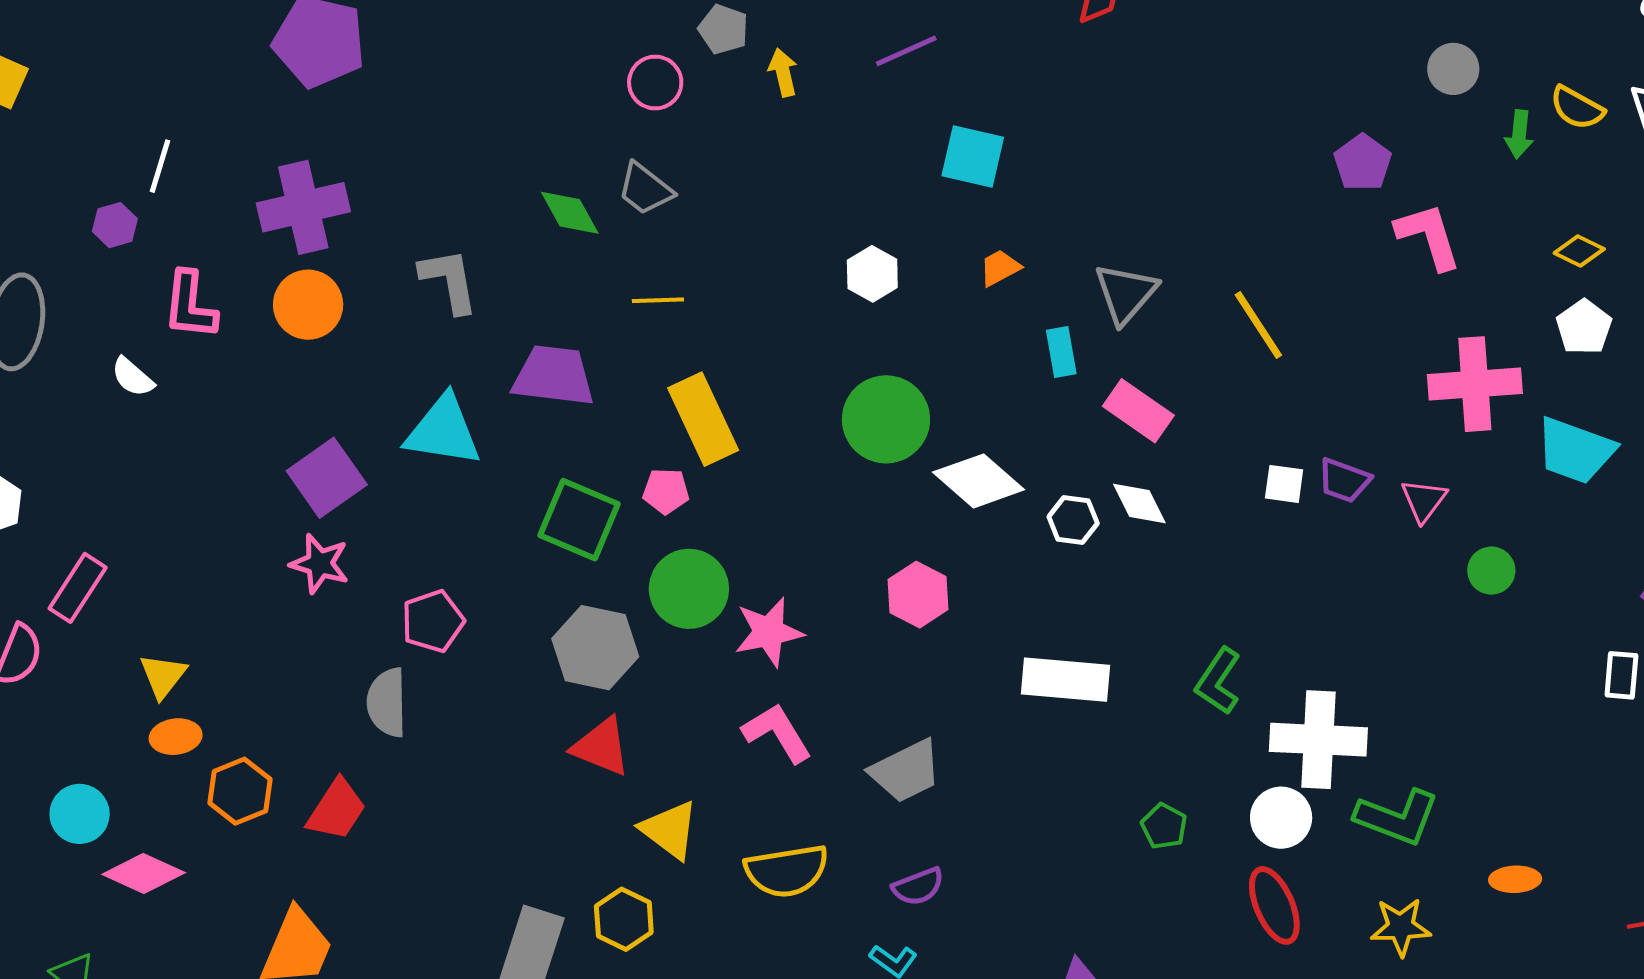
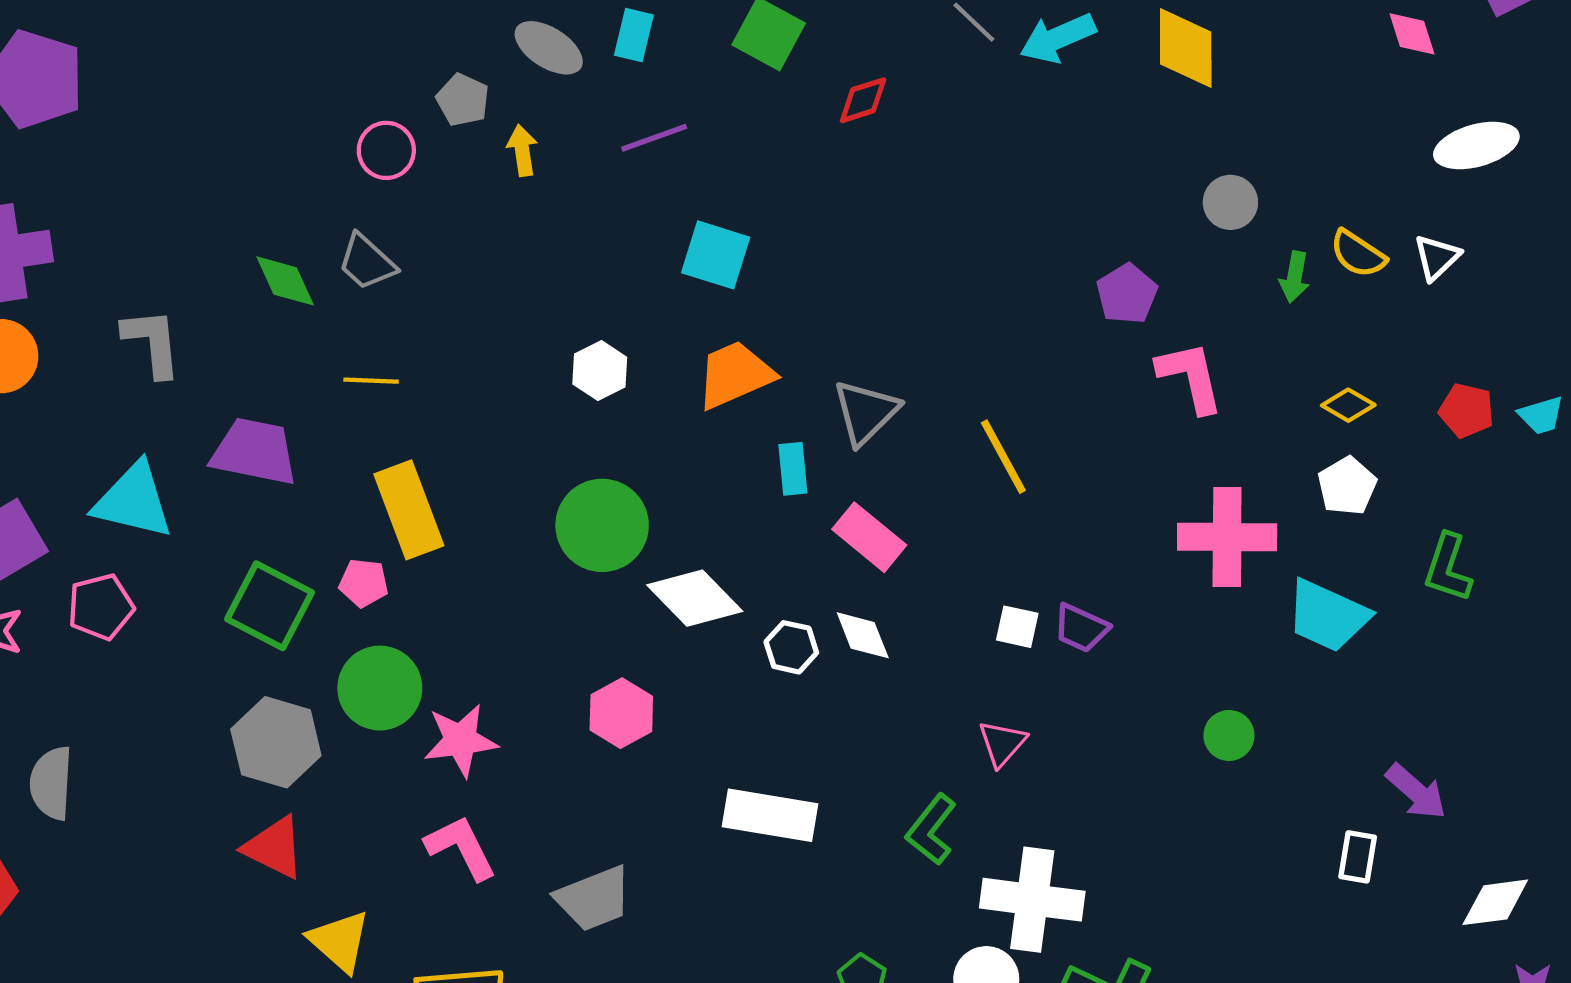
orange trapezoid: (1000, 268) -> (735, 375), size x1.8
pink triangle: (1424, 500) -> (1002, 743), moved
pink pentagon: (433, 621) -> (101, 607), moved

